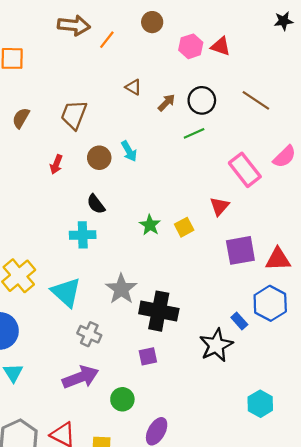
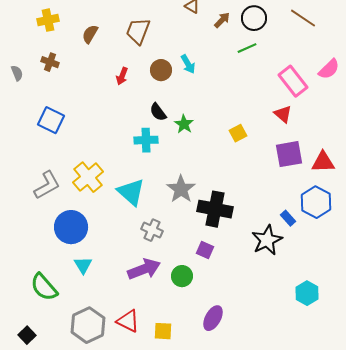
red triangle: (219, 206) -> (283, 114), moved, turned -30
green star: (150, 225) -> (184, 124), moved
purple square: (148, 356) -> (205, 250), turned 36
green circle: (122, 399) -> (182, 276), moved

